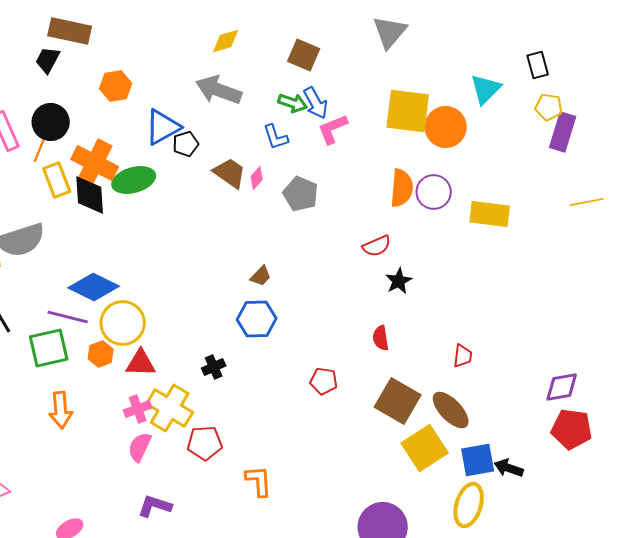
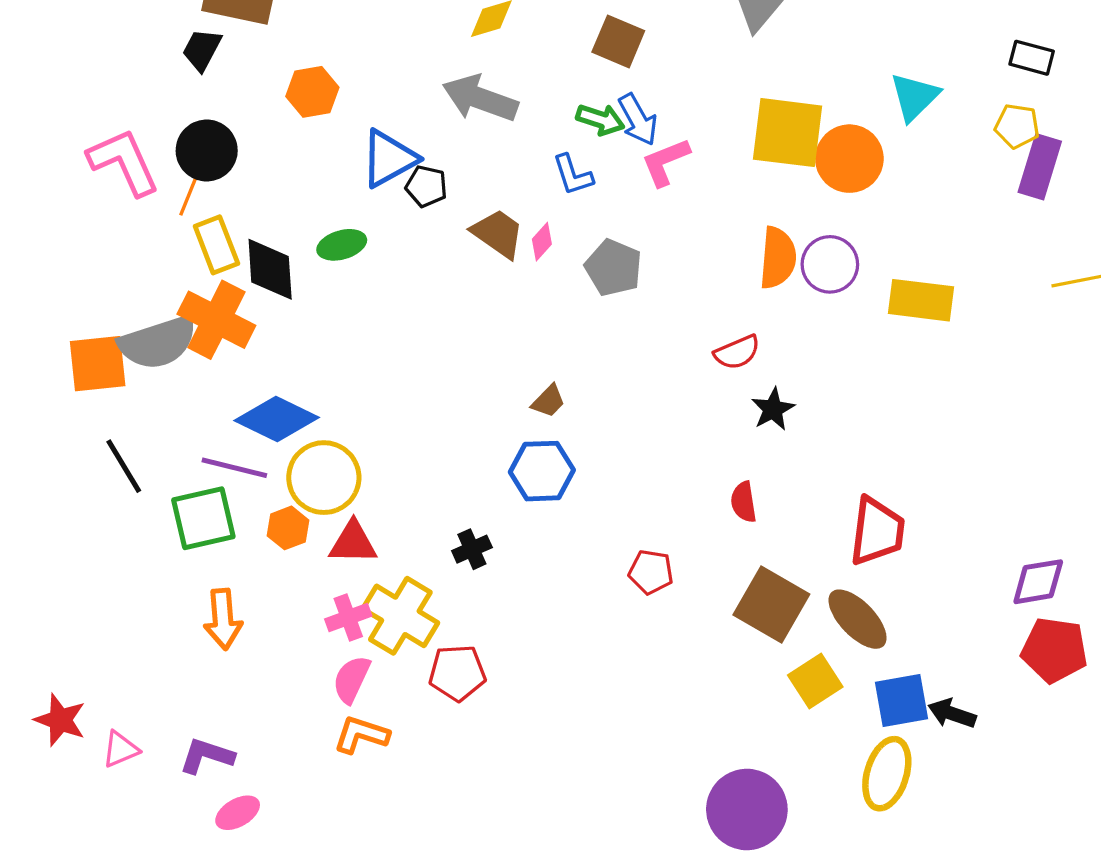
black rectangle: (538, 65) -> (1032, 58), moved, turned -60
black pentagon: (186, 144) -> (426, 186), turned 30
orange cross: (95, 163) -> (216, 320), moved
green ellipse: (134, 180) -> (342, 245), size x0.7
red trapezoid: (463, 356) -> (877, 531), size x1.8
yellow square: (425, 448) -> (815, 681), size x0.7
orange L-shape: (259, 481) -> (361, 735), moved, turned -68
purple L-shape: (155, 506) -> (207, 756), moved

